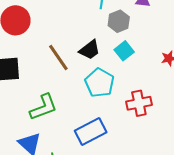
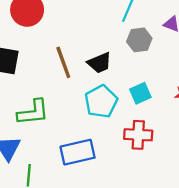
cyan square: (124, 51) -> (140, 93), moved

